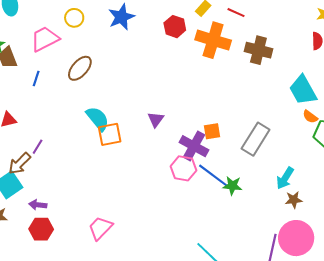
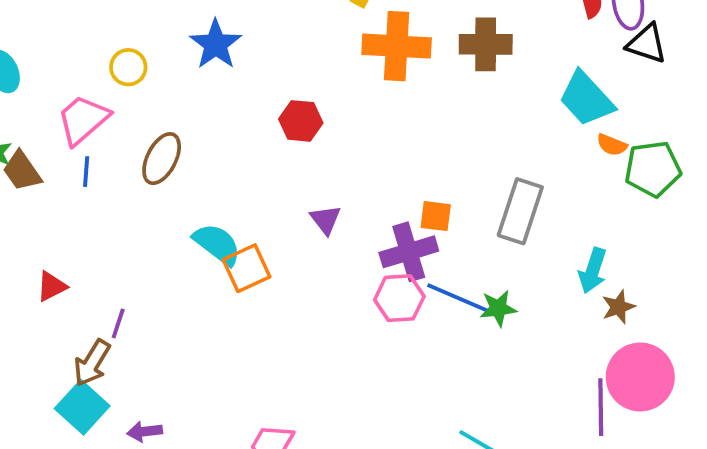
red hexagon: (175, 27) -> (301, 121), moved
blue line: (36, 78) -> (86, 172), moved
orange square: (212, 131) -> (436, 216), turned 30
purple cross: (194, 146) -> (409, 252), turned -32

